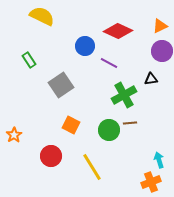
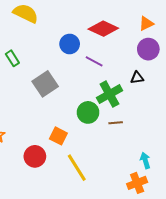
orange square: (71, 125) -> (58, 136), moved
green circle: (109, 130) -> (88, 112), moved

